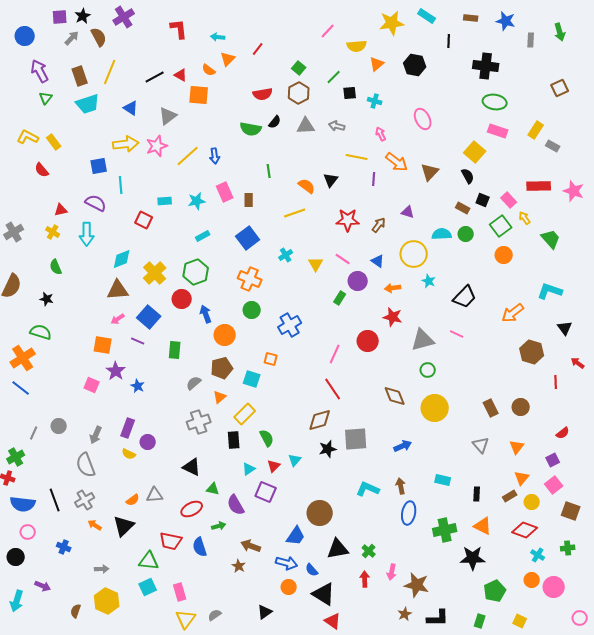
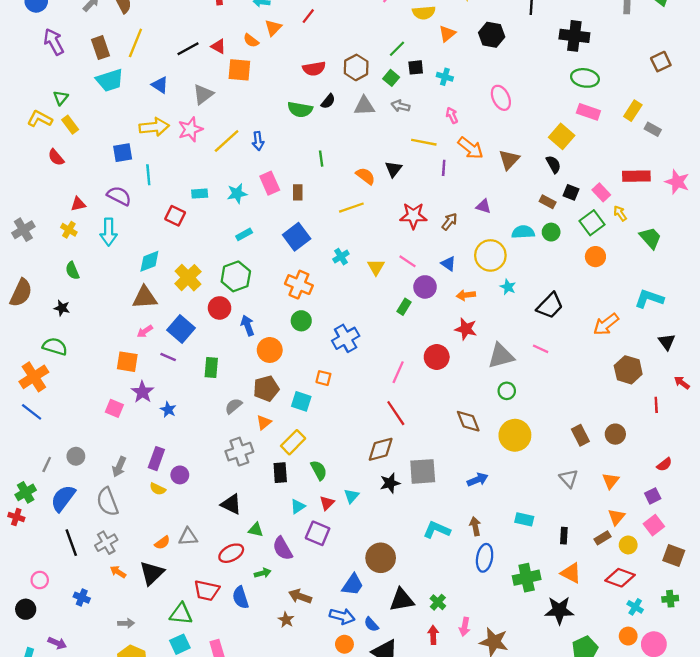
green square: (299, 68) -> (391, 78), moved
green triangle: (46, 98) -> (61, 98), moved
blue semicircle: (23, 504) -> (63, 498), moved, turned 120

